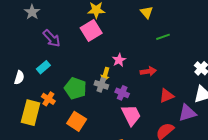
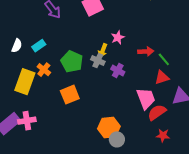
green line: (163, 37) -> (164, 59), moved, turned 64
cyan rectangle: (43, 67) -> (39, 46), moved
pink trapezoid: (131, 115) -> (146, 98), moved
orange square: (77, 121) -> (70, 95), turned 30

